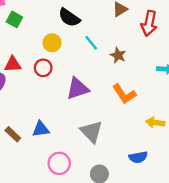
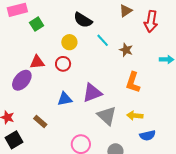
green square: (14, 19) -> (37, 24), turned 32
purple triangle: (77, 88) -> (92, 93), moved
orange L-shape: (124, 94) -> (133, 82), turned 55
yellow arrow: (155, 122) -> (135, 116), moved
blue triangle: (41, 129) -> (65, 99), moved

